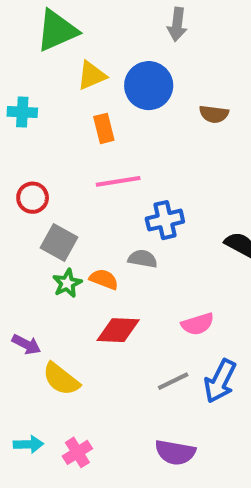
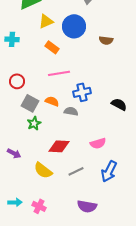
orange rectangle: (104, 128) -> (52, 47), turned -40
orange semicircle: (104, 279) -> (52, 101), moved
yellow semicircle: (61, 379) -> (43, 170), moved
gray line: (173, 381) -> (76, 171), moved
pink cross: (77, 452) -> (39, 206), turned -32

